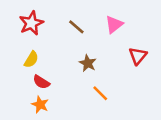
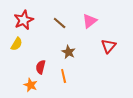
yellow semicircle: (31, 59) -> (17, 44), moved
red semicircle: (41, 82) -> (41, 67), moved, turned 72
orange line: (100, 93) -> (64, 76), moved, turned 32

